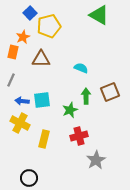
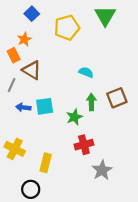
green triangle: (99, 15) -> (105, 16), turned 30
yellow pentagon: (49, 26) -> (67, 28), moved
orange rectangle: (13, 52) -> (14, 55), turned -40
brown triangle: (41, 59) -> (32, 70), moved, turned 30
yellow cross: (20, 123) -> (15, 149), moved
yellow rectangle: (44, 139) -> (46, 163), moved

